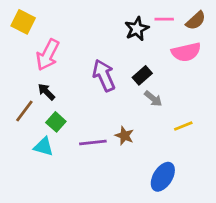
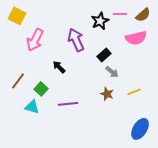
purple arrow: (104, 75) -> (76, 40), moved
black arrow: (46, 92) -> (59, 67), moved
brown star: (124, 136) -> (107, 94), moved
blue ellipse: (163, 177) -> (140, 129), moved

